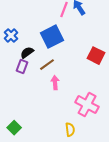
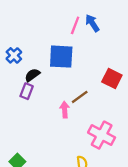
blue square: (52, 37) -> (61, 57), turned 30
brown line: (47, 65) -> (80, 97), moved

